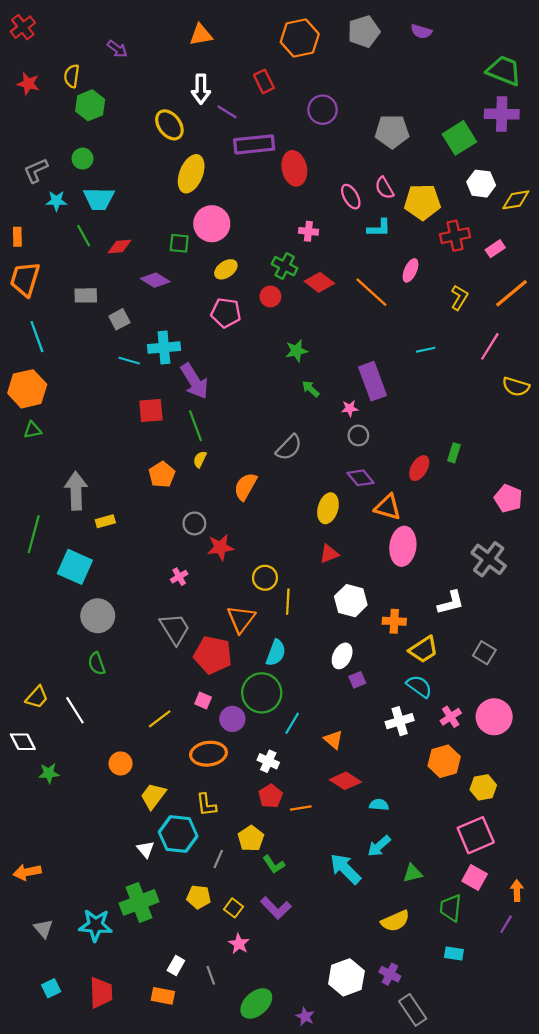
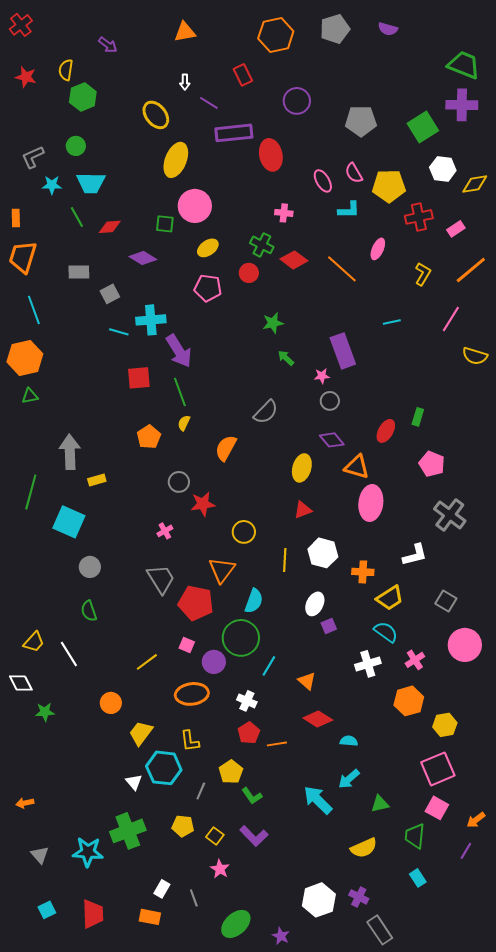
white arrow: (201, 89) -> (185, 82), size x0.6
pink pentagon: (508, 498) -> (432, 464), moved
yellow line: (288, 602) -> (285, 560), moved
gray circle: (98, 616) -> (90, 567), size x0.7
pink circle: (494, 717) -> (465, 645), moved
orange arrow: (27, 872) -> (25, 803), size x0.7
orange arrow: (517, 891) -> (476, 820), turned -126
cyan rectangle: (454, 954) -> (418, 878), turned 48

